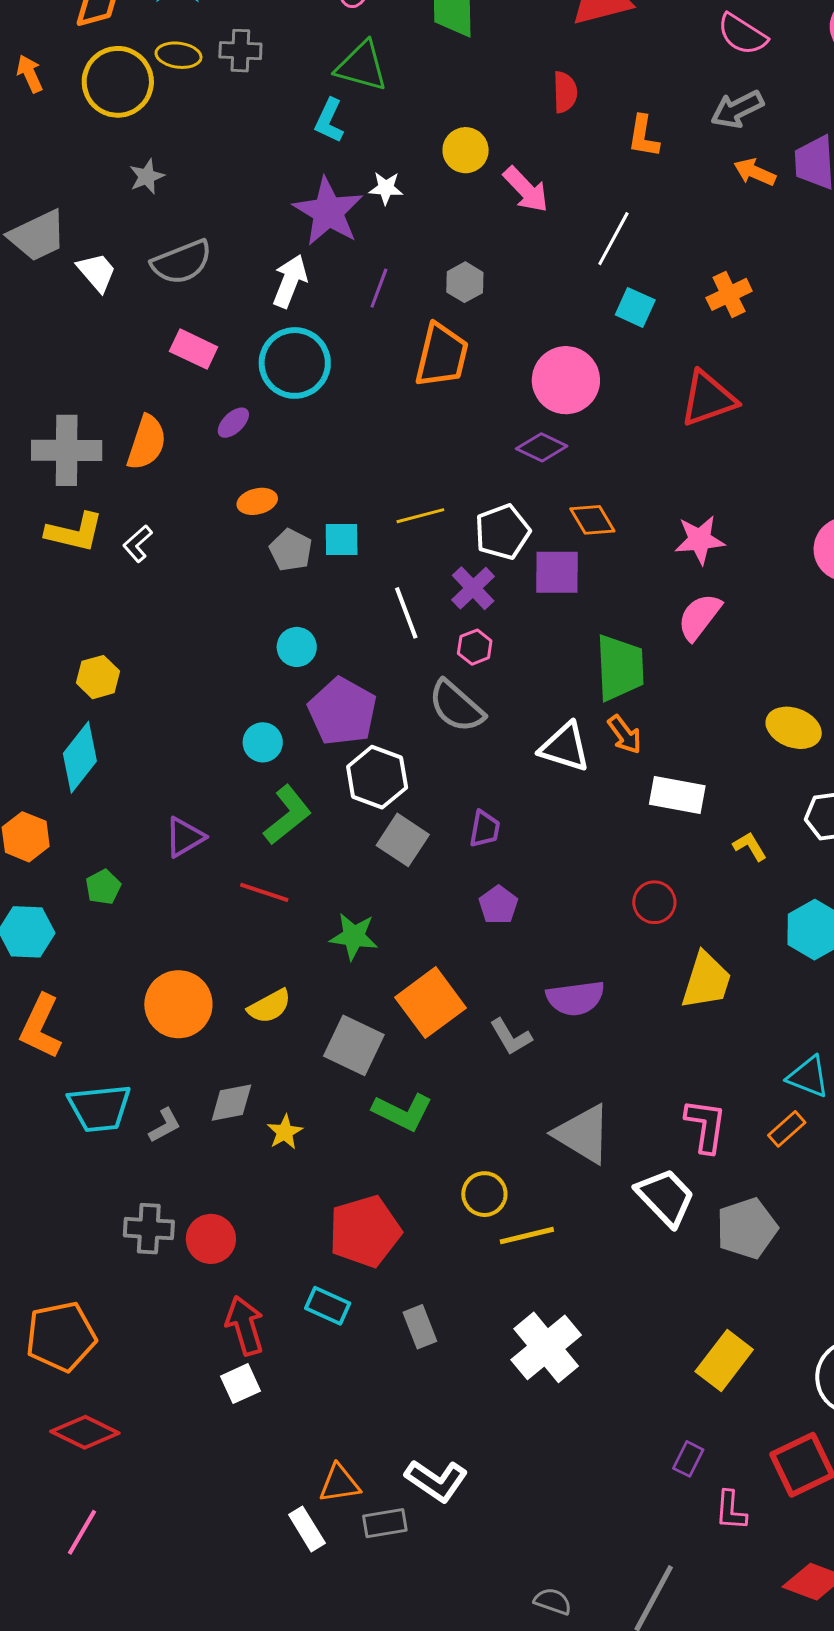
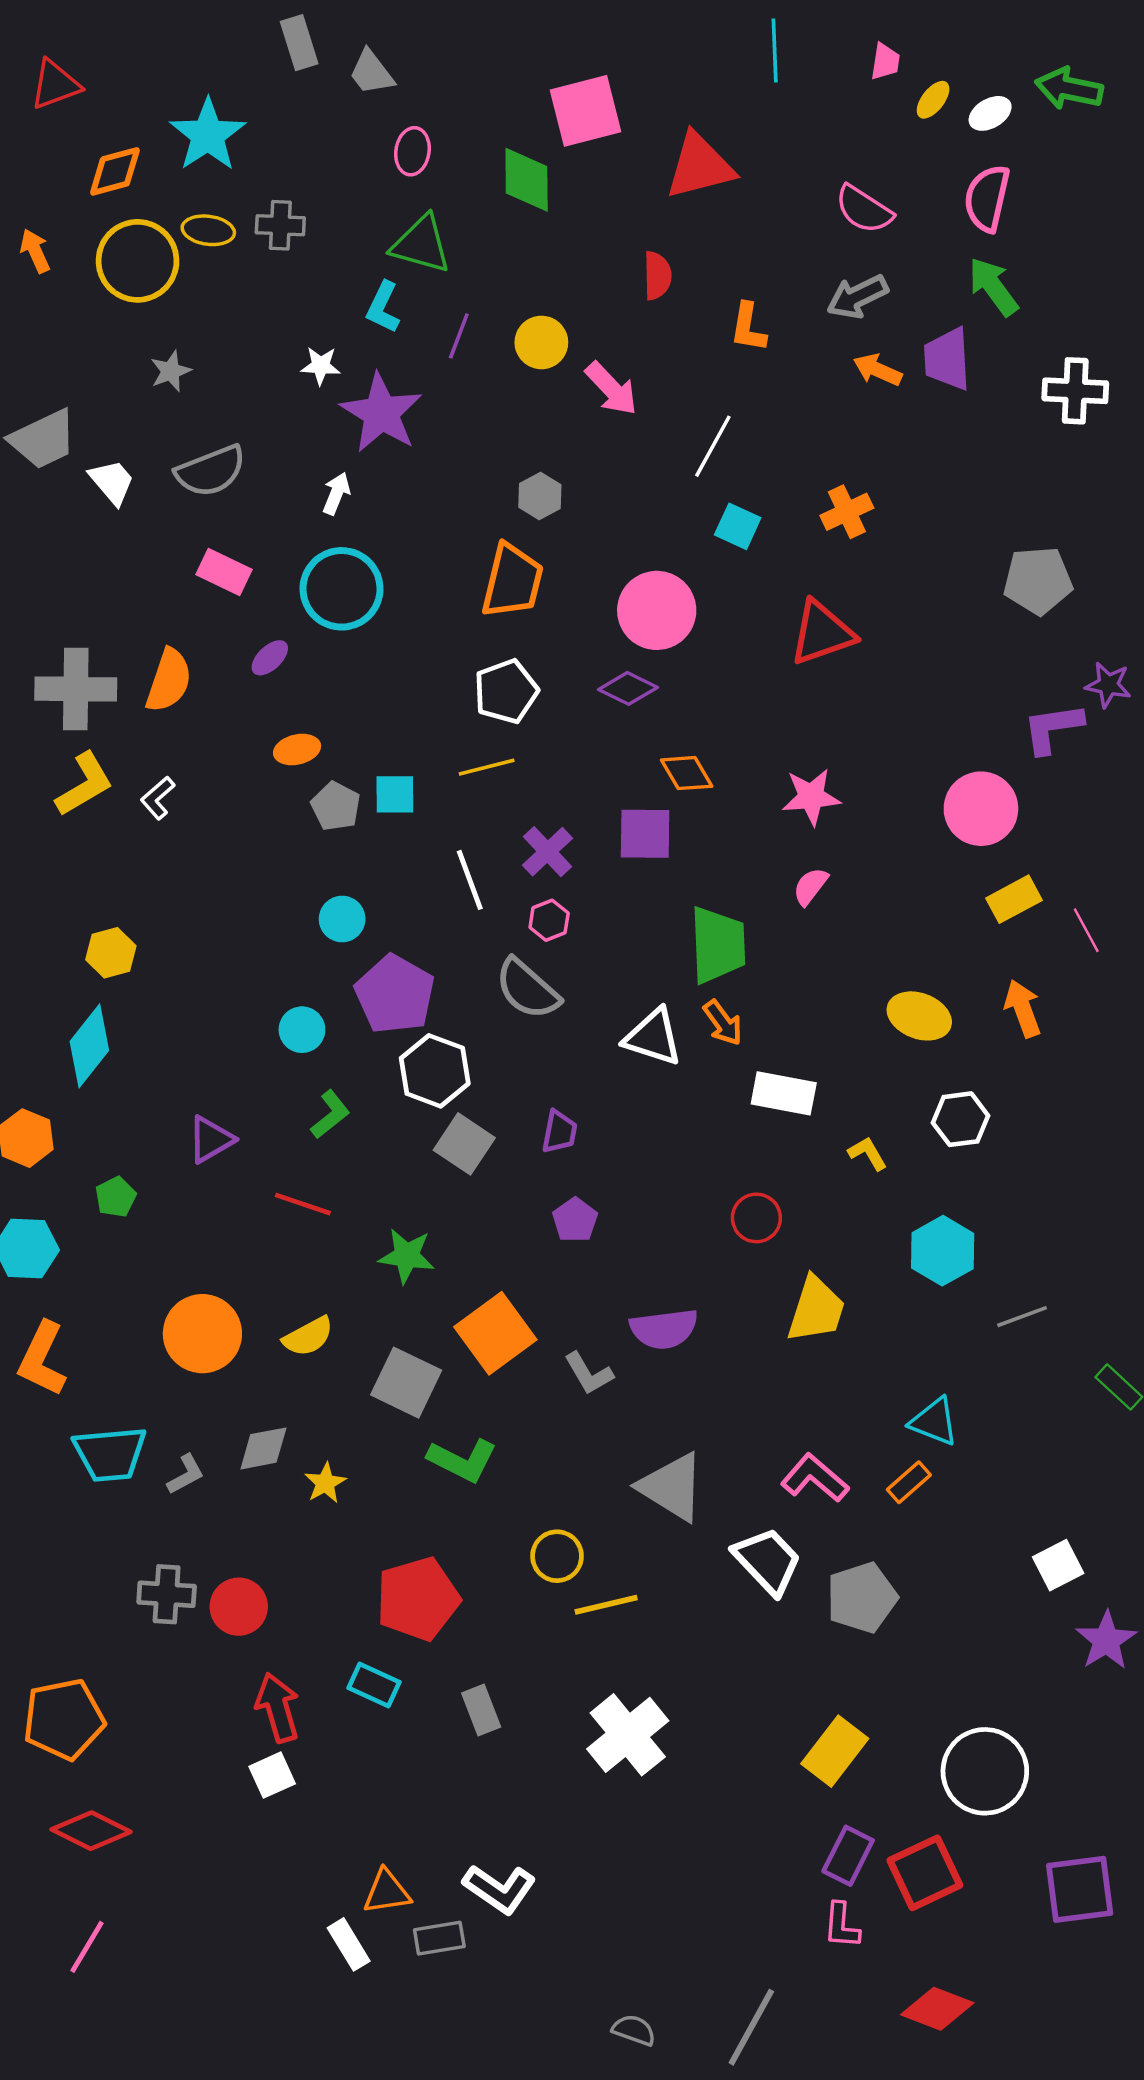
white star: (386, 188) -> (321, 366), moved
white arrow: (290, 281) -> (336, 494), size x0.7
purple line: (379, 288) -> (459, 336), moved
yellow L-shape: (74, 532) -> (84, 784), turned -44
white pentagon: (503, 532) -> (506, 691), moved
pink semicircle: (699, 617) -> (810, 886), size x0.7
green L-shape: (287, 815) -> (330, 1114), size x0.7
pink L-shape: (706, 1126) -> (815, 1478), turned -58
purple rectangle: (688, 1459) -> (848, 1856), moved, size x1.4

